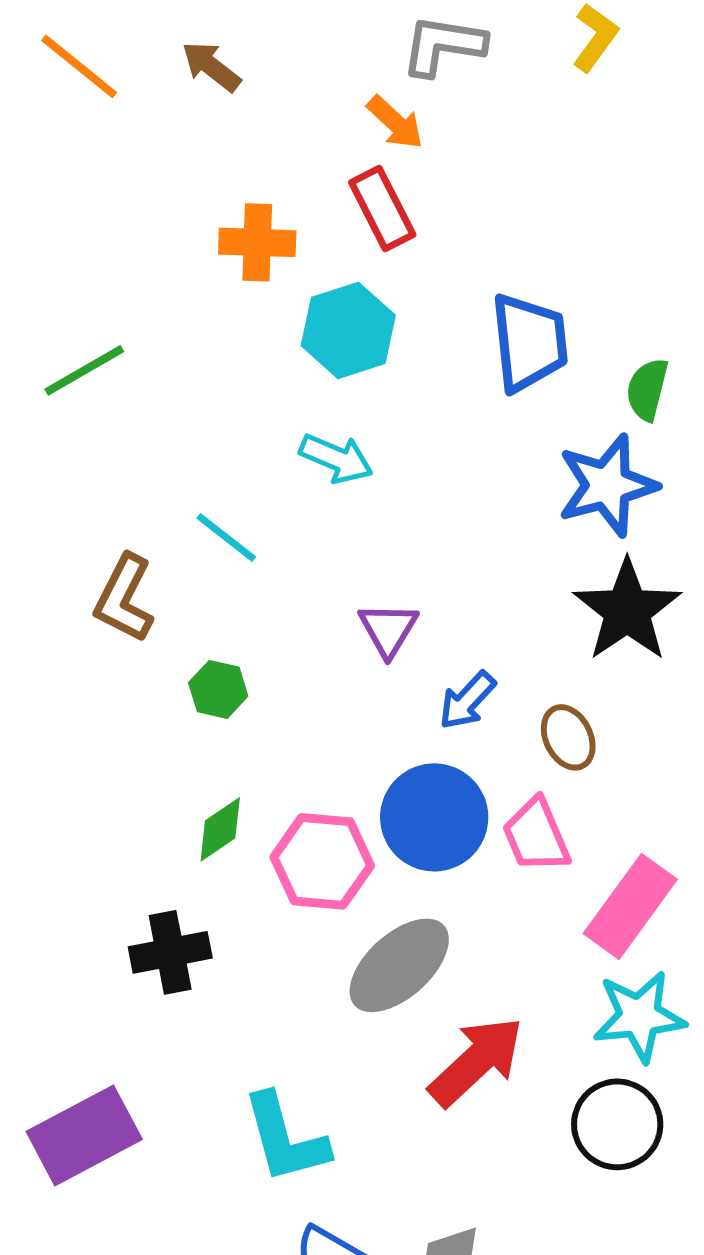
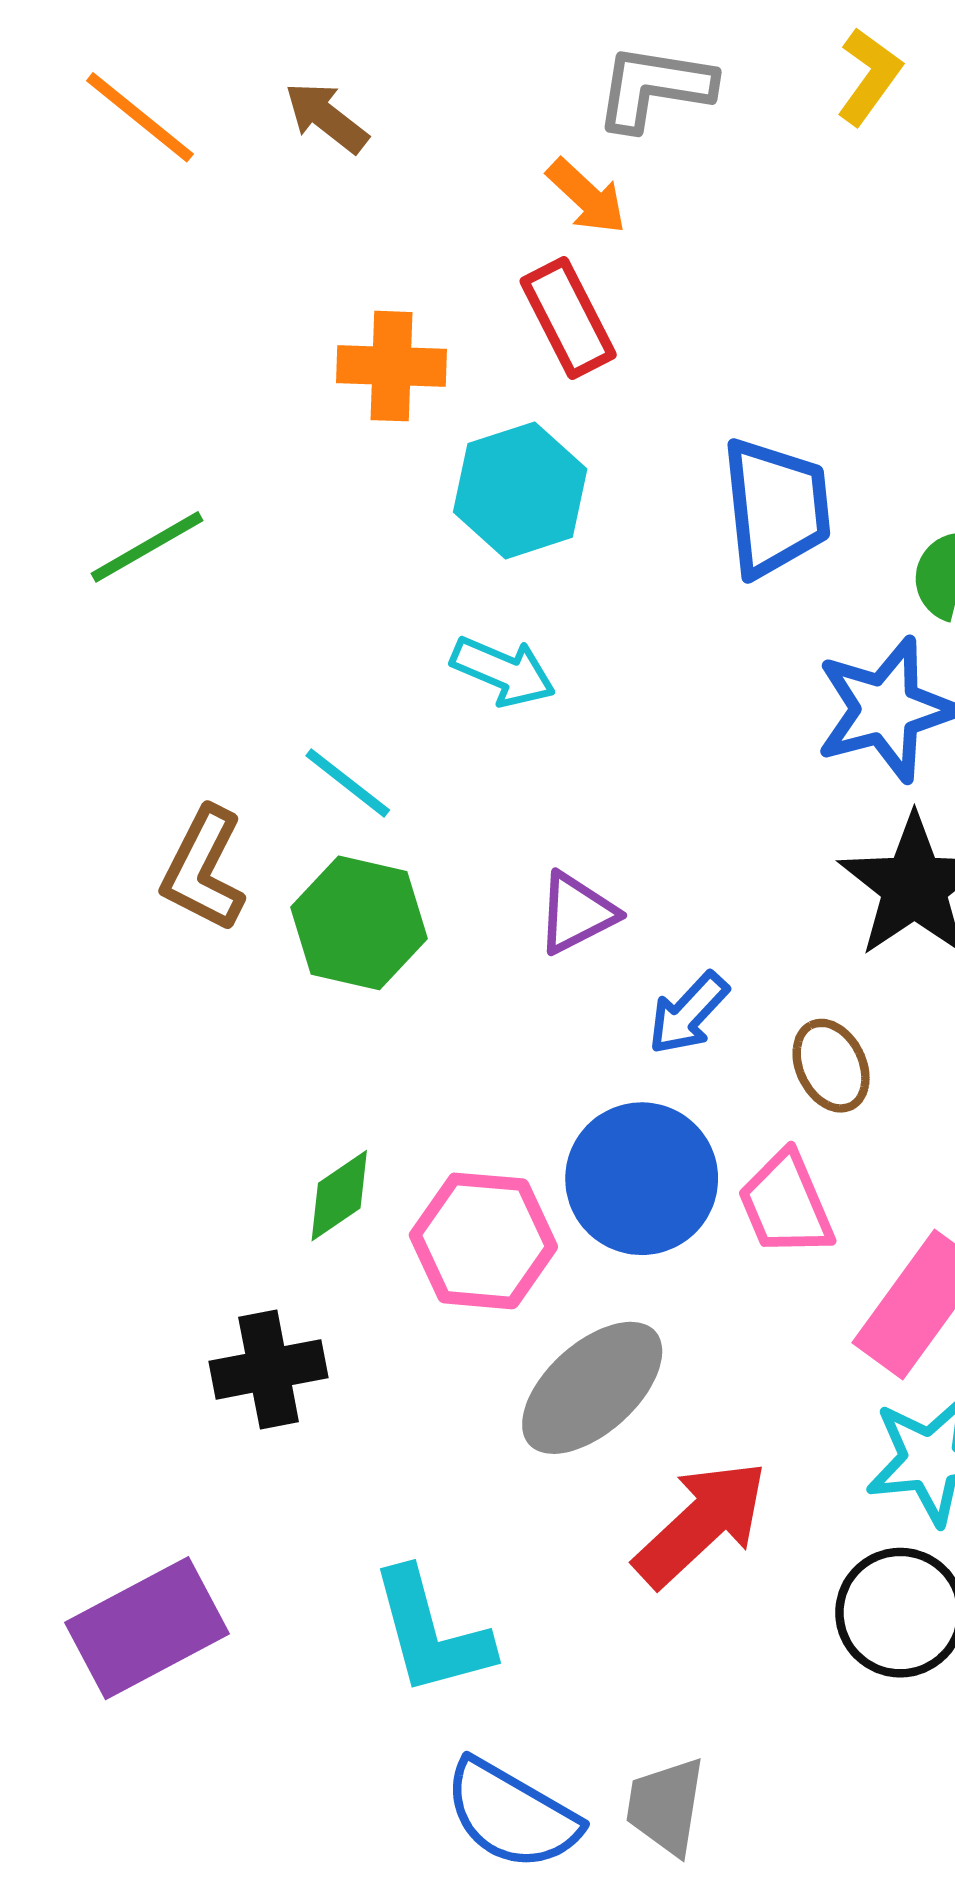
purple triangle: (388, 629) -> (577, 913), turned 32
green hexagon: (218, 689) -> (359, 923), moved, size x1.6

